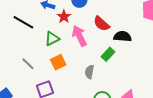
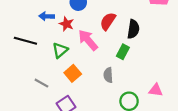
red semicircle: (101, 24) -> (108, 21), turned 96
black semicircle: (122, 36) -> (133, 29), turned 108

